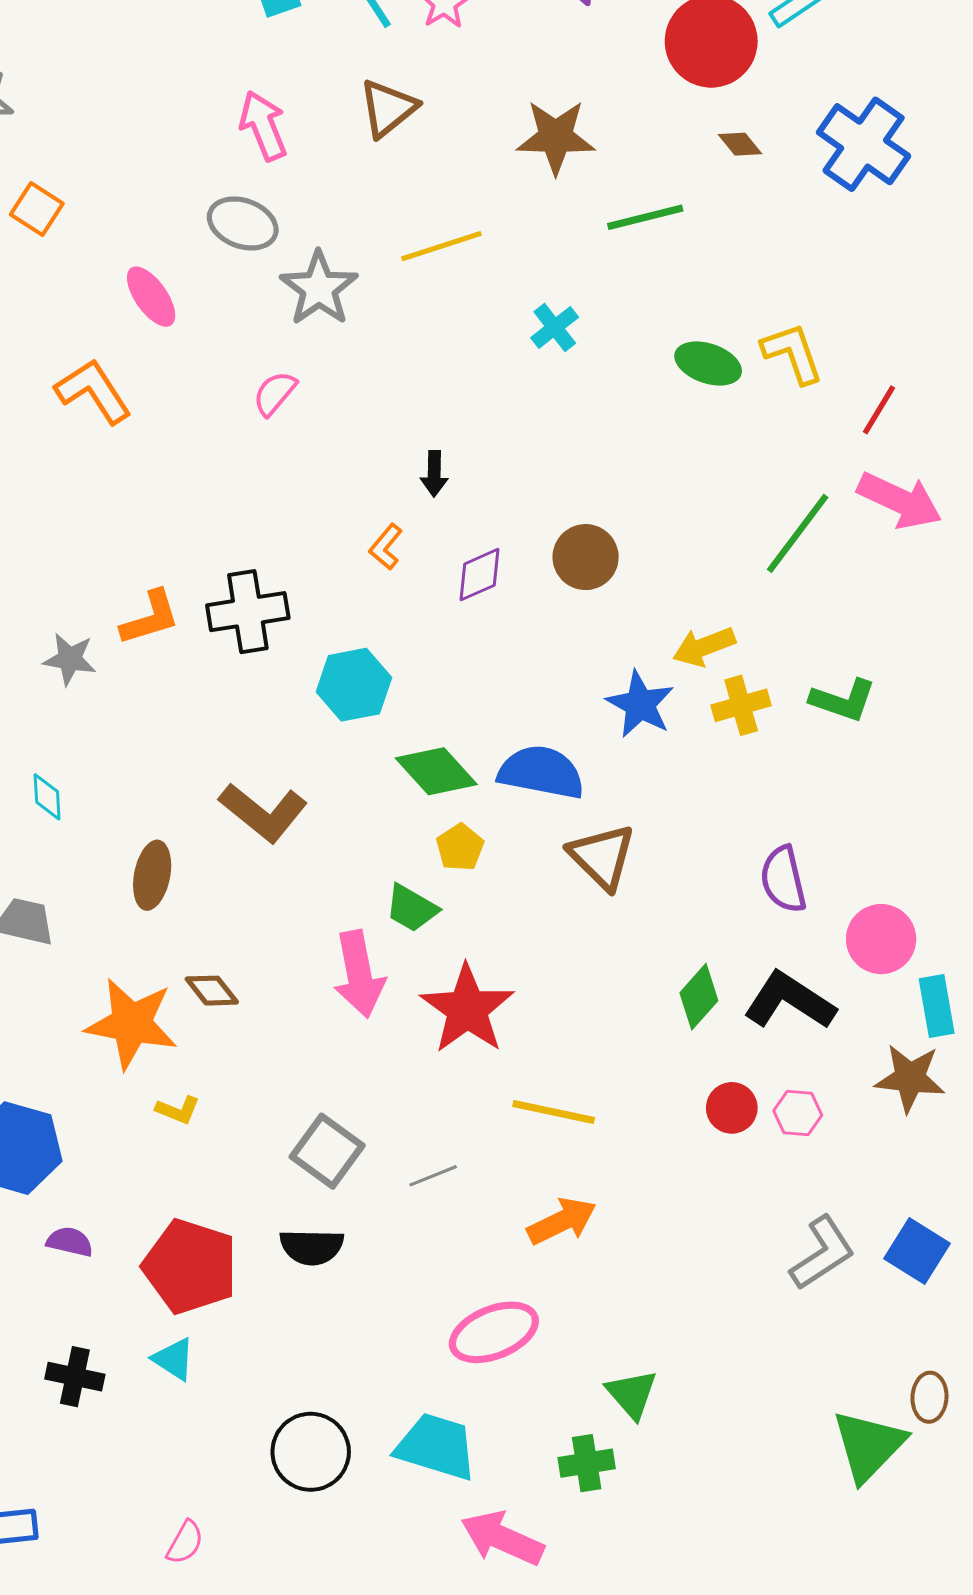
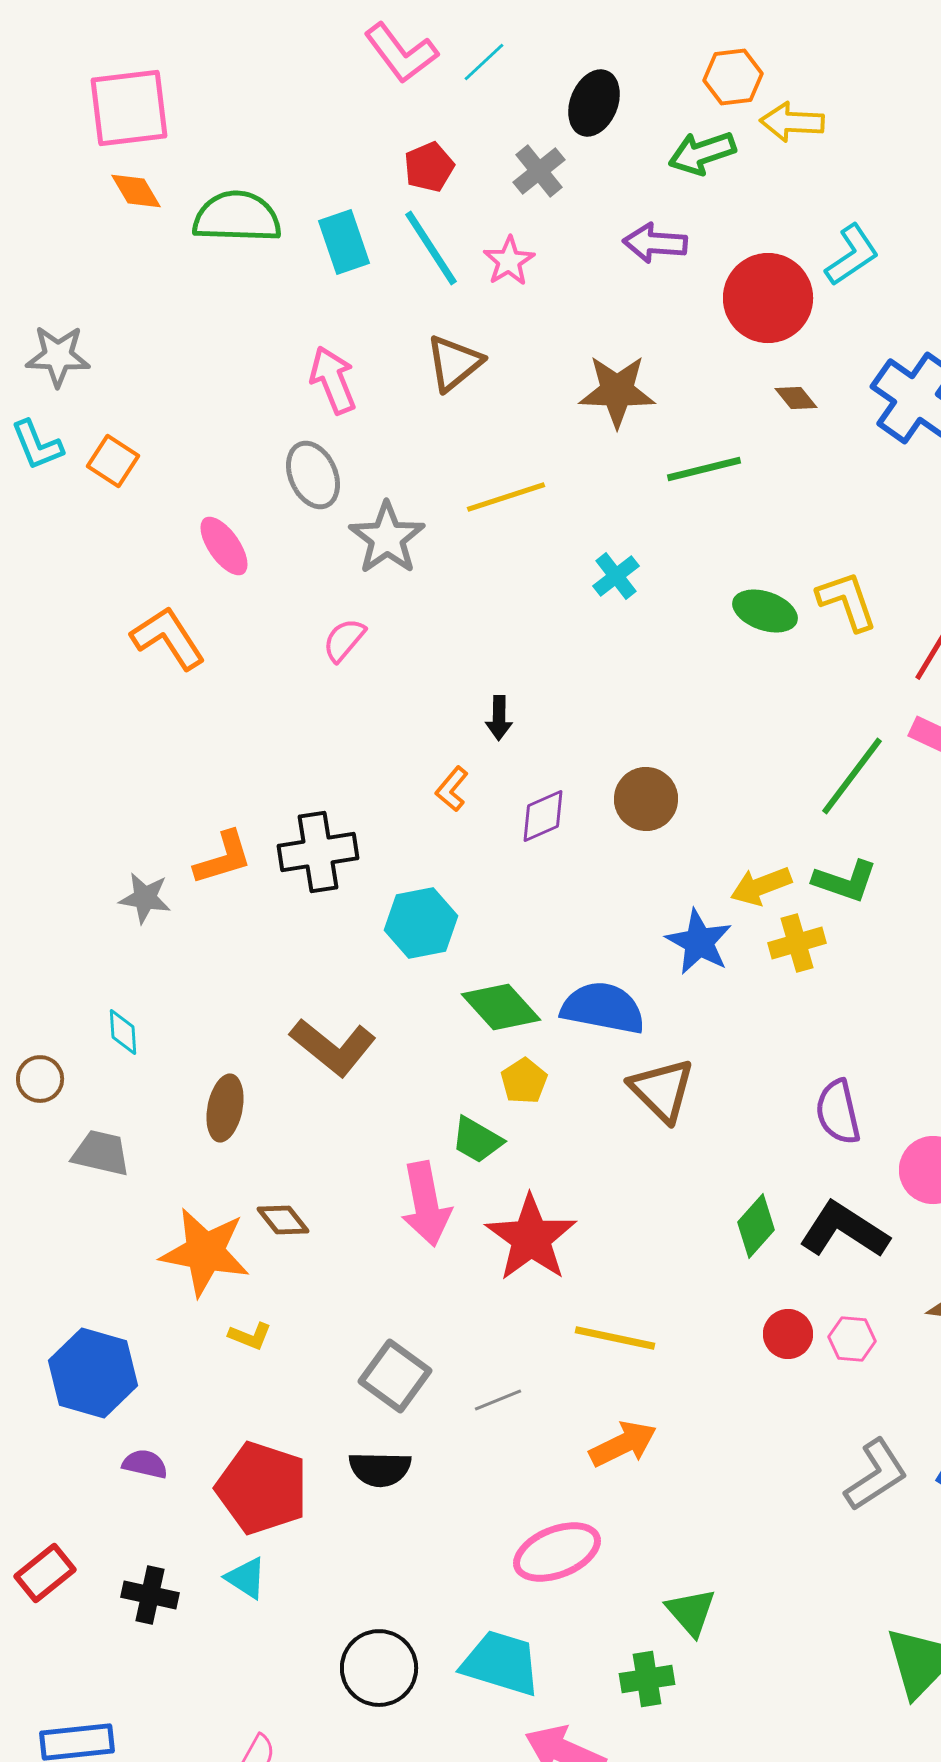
gray ellipse: (243, 223) -> (313, 475), turned 46
green L-shape: (843, 700) -> (845, 881), moved

